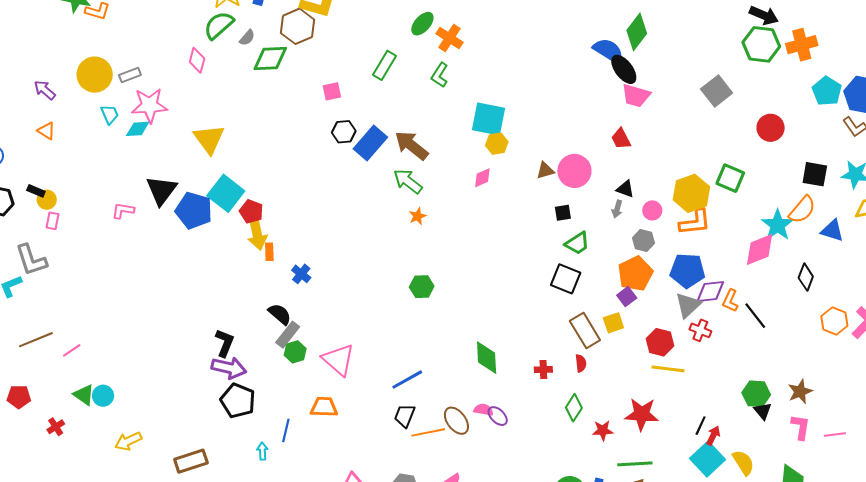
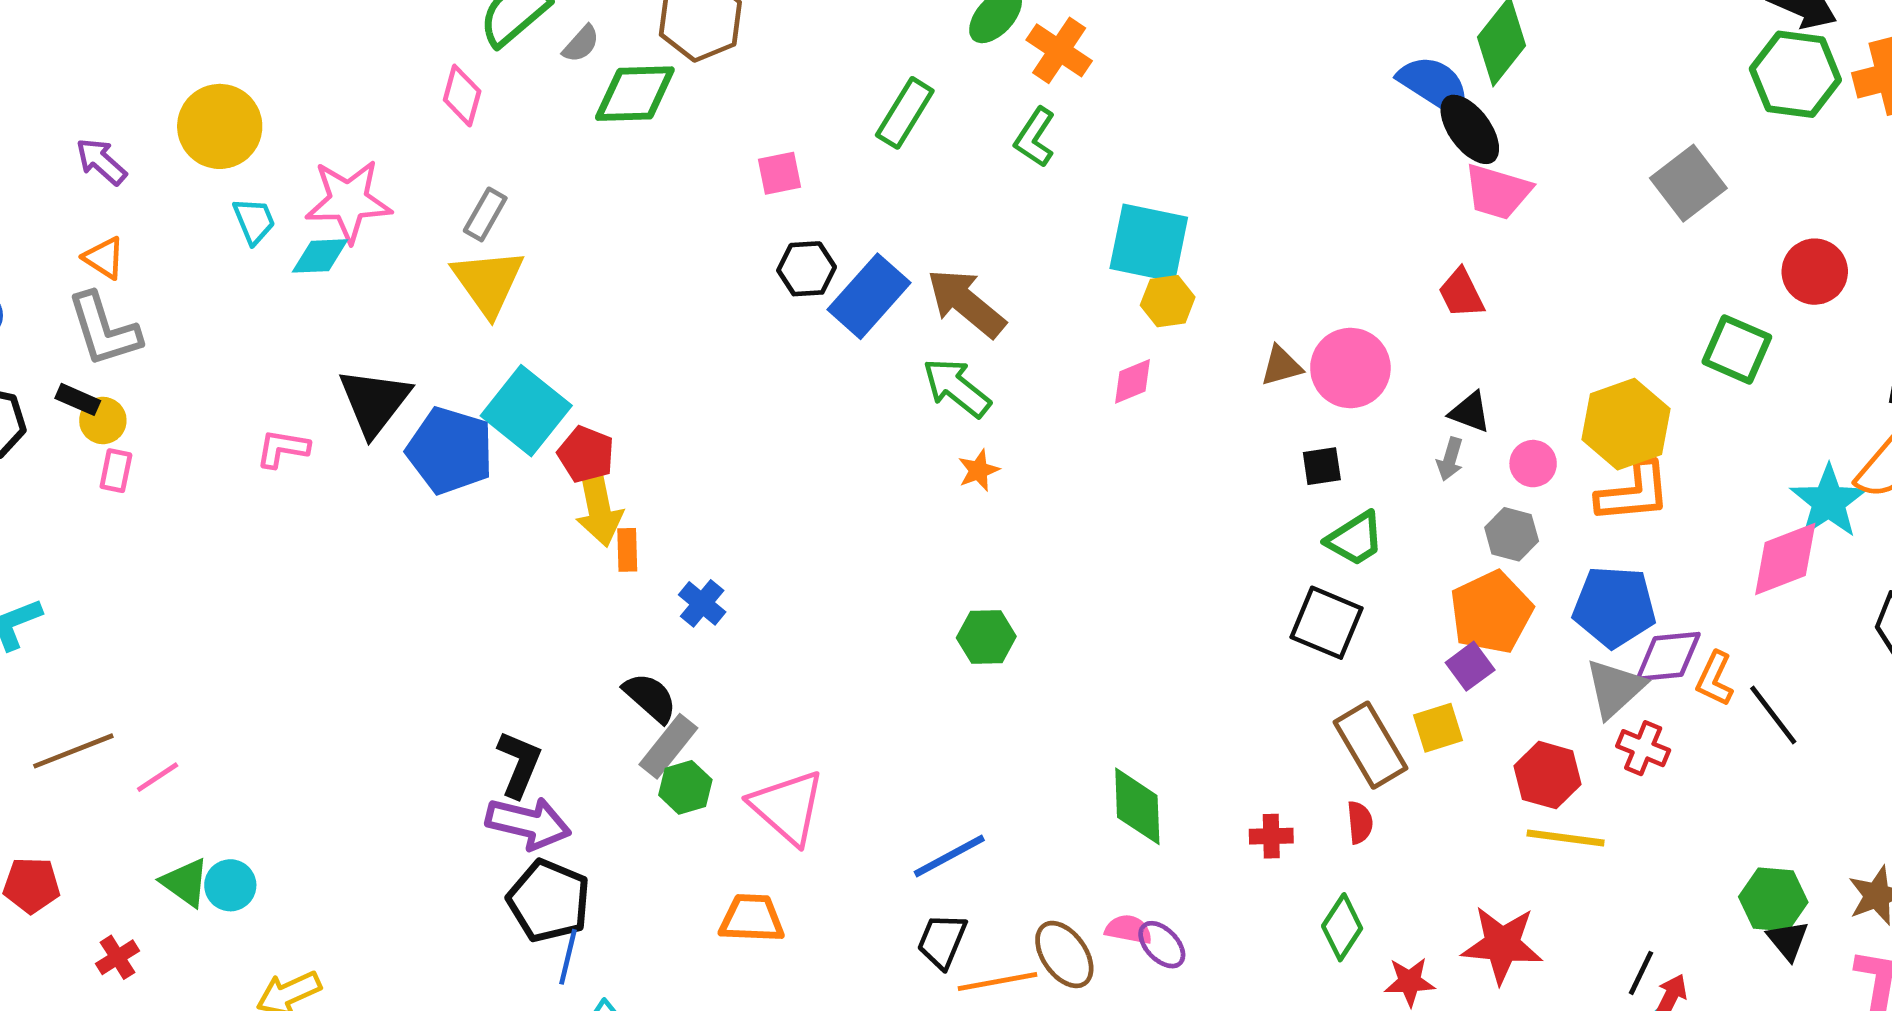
gray rectangle: (130, 75) -> (485, 214), moved, turned -40
green square: (730, 178) -> (1737, 349), moved
gray L-shape: (31, 260) -> (104, 330), moved
blue line: (286, 430) -> (568, 957), moved

